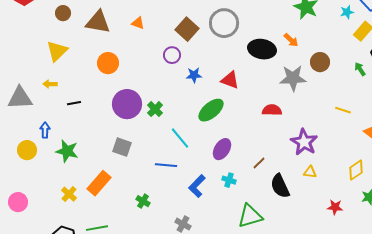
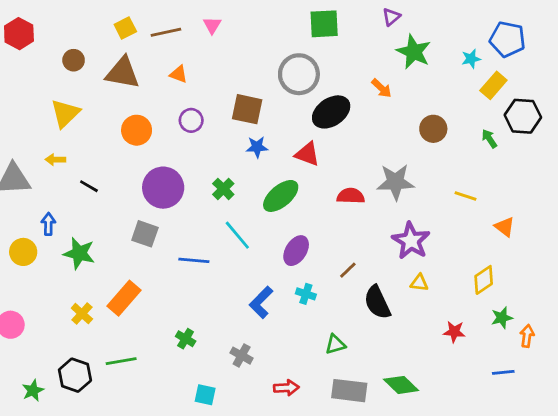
brown square: (187, 29) -> (247, 109), moved, turned -30
orange arrow: (291, 40) -> (381, 88), moved
black ellipse: (262, 49) -> (331, 112), moved, turned -44
purple circle: (172, 55) -> (191, 120), moved
gray star: (293, 78) -> (395, 182), moved
black line: (74, 103) -> (89, 186), turned 40
green cross: (155, 109) -> (223, 189), moved
red semicircle: (272, 110) -> (351, 196), moved
gray square: (122, 147) -> (145, 234), moved
blue line: (166, 165) -> (194, 260), moved
green cross: (143, 201) -> (186, 339), moved
green triangle: (250, 216) -> (335, 344), size x0.6

